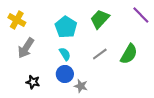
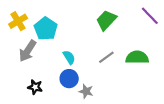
yellow cross: (17, 20) -> (18, 21), turned 30
cyan pentagon: (66, 27) -> (46, 29), moved
green semicircle: (129, 54) -> (137, 57), turned -120

